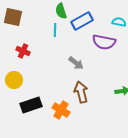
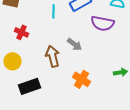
brown arrow: (81, 92) -> (52, 56), moved
orange cross: (61, 110) -> (82, 79), moved

